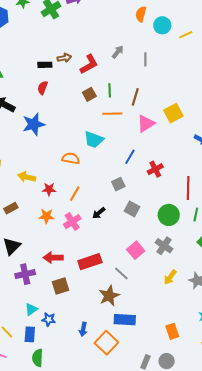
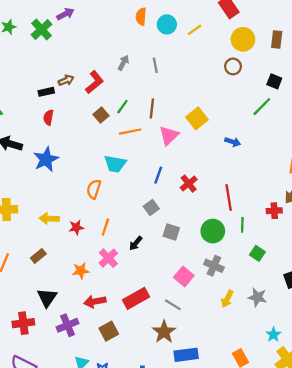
green line: (110, 90) -> (122, 107), turned 48
orange semicircle: (71, 158) -> (94, 189), turned -72
orange star: (46, 216) -> (81, 271), moved

